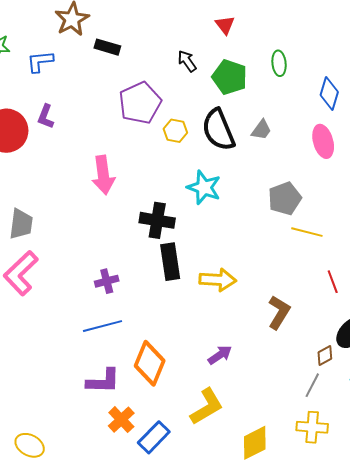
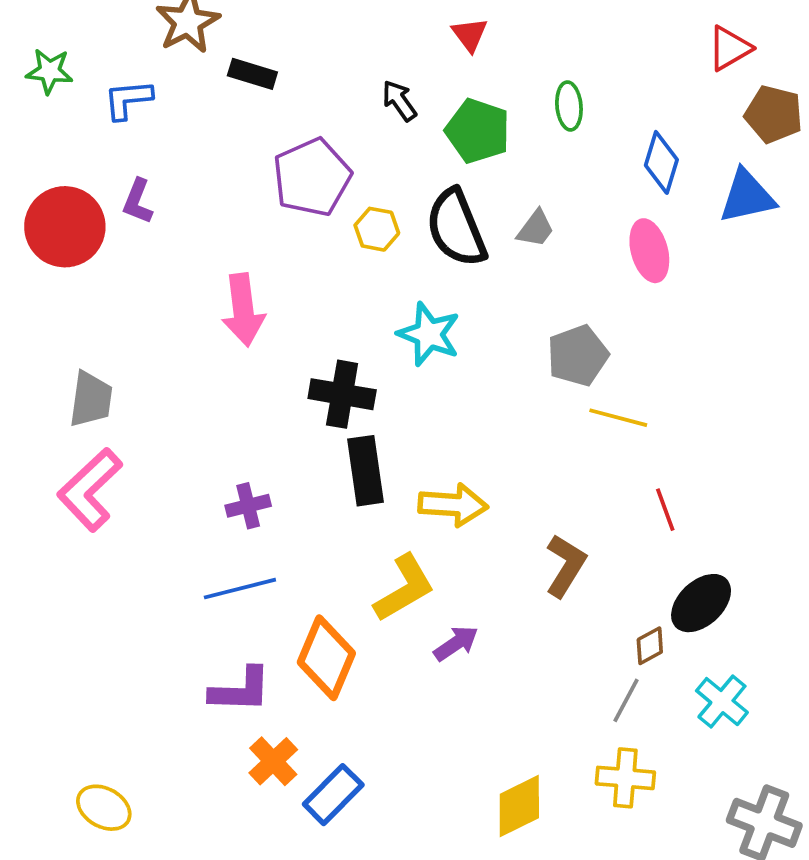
yellow L-shape: (207, 407) -> (404, 588), moved

